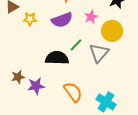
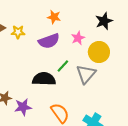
yellow star: (30, 19) -> (18, 32), moved

